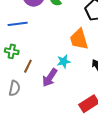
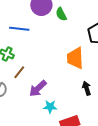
cyan star: (64, 61) -> (50, 107), moved

